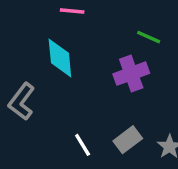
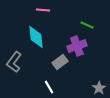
gray rectangle: (128, 140) -> (60, 62), moved

